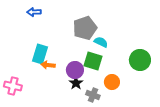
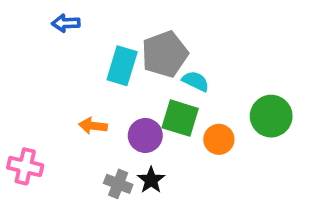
cyan rectangle: (40, 54) -> (122, 66), moved
orange circle: (112, 82) -> (219, 139), moved
black star: (76, 83) -> (151, 180), moved
gray cross: (93, 95) -> (118, 184), moved

